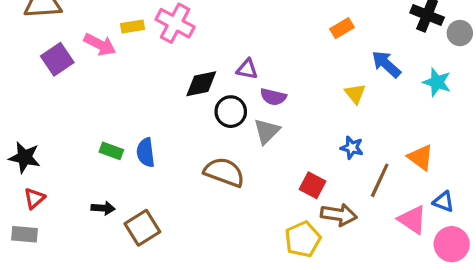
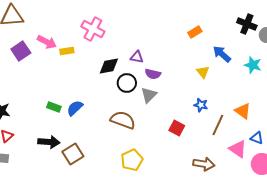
yellow rectangle: (133, 26) -> (67, 51), moved
blue semicircle: (146, 152) -> (75, 108), turned 54
black arrow: (103, 208) -> (49, 142), size x1.5
brown arrow: (339, 215) -> (204, 164), moved
yellow pentagon: (303, 239) -> (132, 160), moved

